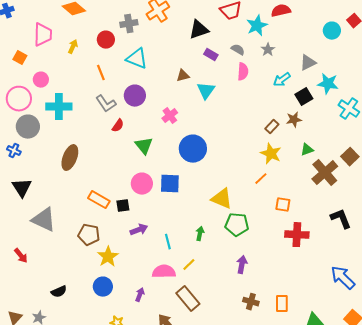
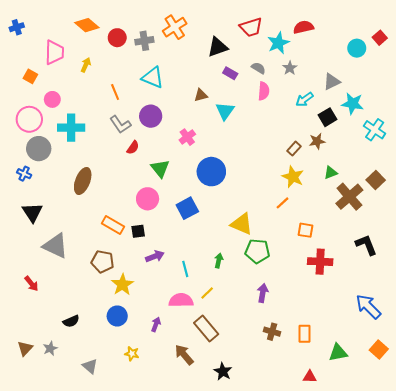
red circle: (106, 40) -> (117, 38), moved
pink circle: (142, 184) -> (148, 199), moved
blue square: (170, 184) -> (187, 208), turned -30

